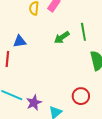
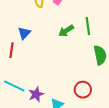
blue triangle: (20, 41) -> (24, 33), turned -40

